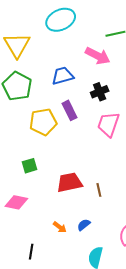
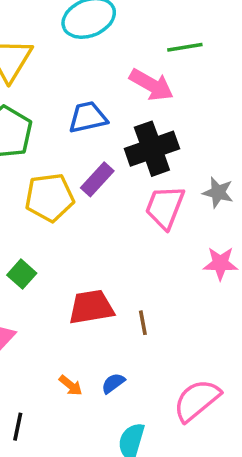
black cross: (100, 92) -> (152, 149), size x1.6
purple rectangle: (70, 110) -> (97, 179), turned 66
green square: (29, 166) -> (22, 274), turned -35

